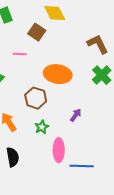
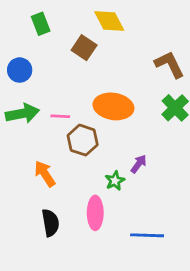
pink line: (20, 54) -> (60, 116), moved
green star: (42, 127) -> (115, 181), moved
pink ellipse: (59, 150) -> (95, 213), moved

